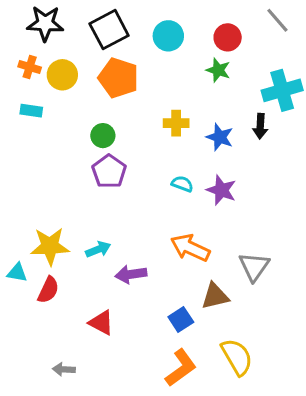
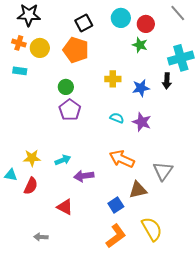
black square: (109, 30) -> (84, 23), moved, size x0.7
cyan circle: (168, 36) -> (121, 18), moved
blue star: (220, 137) -> (141, 88), turned -30
yellow star: (50, 246) -> (32, 158), size x0.7

